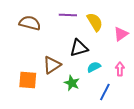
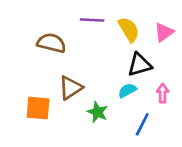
brown semicircle: (30, 23) -> (51, 43), moved
pink triangle: (121, 34) -> (164, 32), moved
black triangle: (79, 48) -> (140, 65), moved

